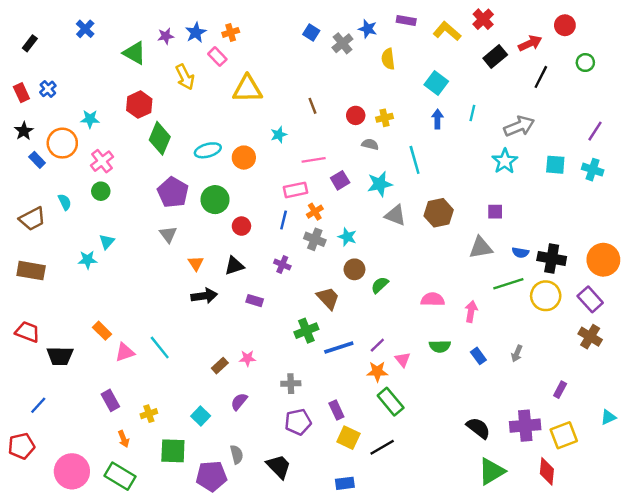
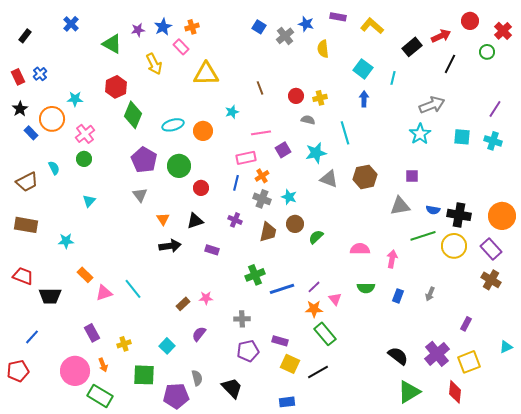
red cross: (483, 19) -> (503, 31), moved
cyan line: (472, 113) -> (393, 78), moved
cyan star: (88, 260) -> (66, 241), moved
brown trapezoid: (328, 298) -> (268, 232), moved, turned 55
blue rectangle: (478, 356) -> (398, 296), turned 56
purple rectangle: (336, 410) -> (280, 341), turned -49
purple cross: (525, 426) -> (437, 354), turned -35
pink circle: (72, 471) -> (75, 371), moved

